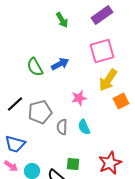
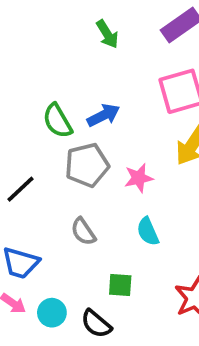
gray pentagon: (40, 112) -> (87, 165), moved
gray semicircle: (62, 127) -> (83, 232), moved, turned -35
green square: (73, 164) -> (120, 285), moved

